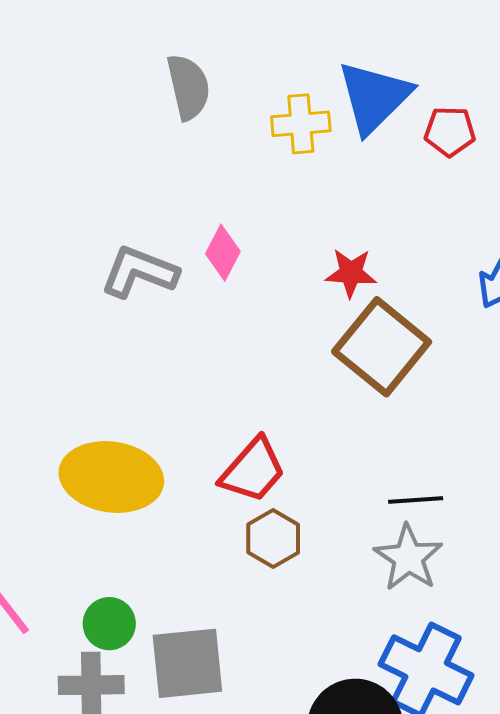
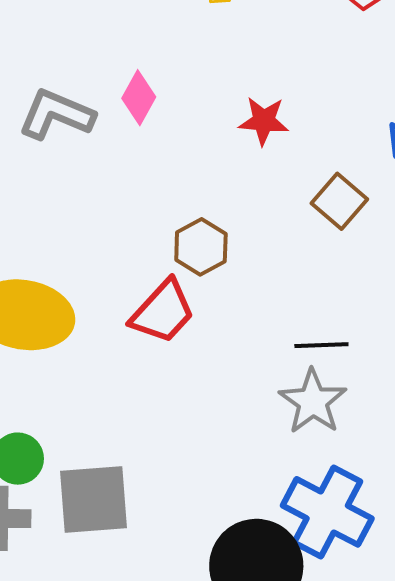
brown square: (382, 347) -> (339, 201), moved, size x0.6
brown hexagon: (273, 539) -> (201, 247), moved

